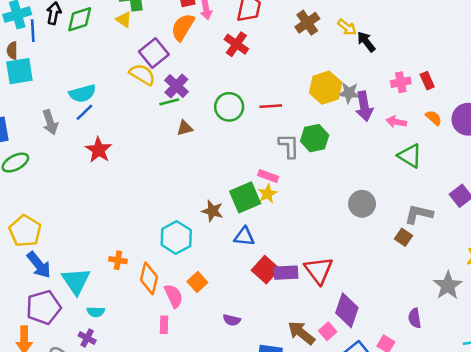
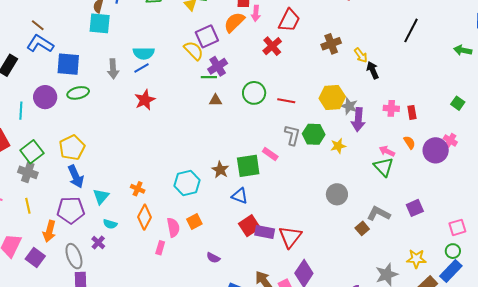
pink arrow: (396, 122) -> (387, 151), moved
yellow star: (267, 194) -> (338, 146), moved
orange diamond: (149, 278) -> (144, 217), moved
cyan triangle: (76, 281) -> (101, 196), size x0.7

